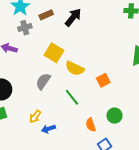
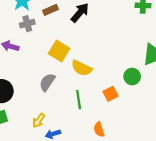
orange square: (103, 80) -> (110, 94), moved
green line: (72, 97) -> (79, 100), turned 30
green circle: (114, 116) -> (132, 77), moved

